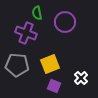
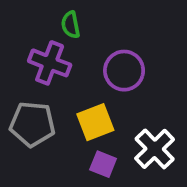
purple circle: (65, 22) -> (124, 71), moved
white cross: (81, 78) -> (155, 149), size x1.5

